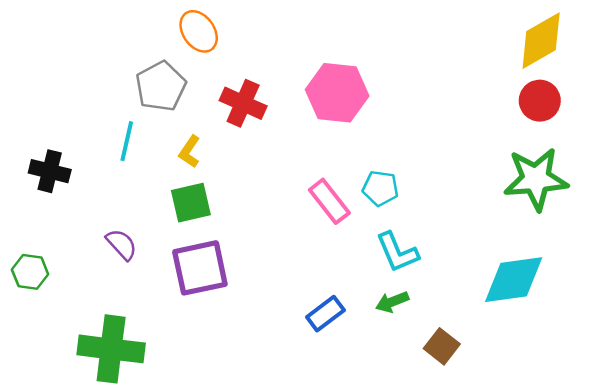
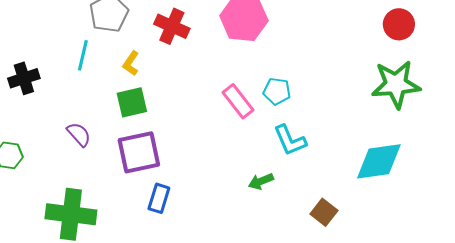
black cross: (50, 171) -> (24, 78), turned -32
green arrow: (392, 302) -> (261, 181), moved
blue rectangle: (325, 314) -> (159, 198), moved, turned -36

